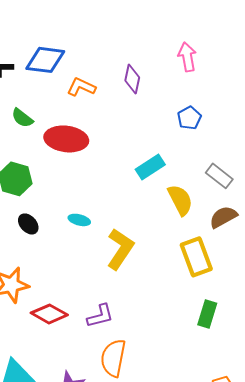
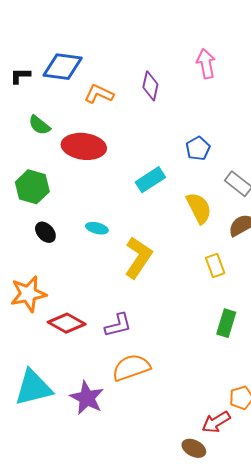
blue pentagon: (189, 118) -> (198, 148), moved
cyan rectangle: (150, 167) -> (150, 180), moved
yellow rectangle: (196, 257) -> (215, 266), size x0.6
orange semicircle: (113, 358) -> (131, 368), turned 60

